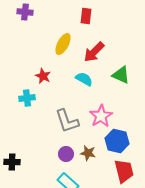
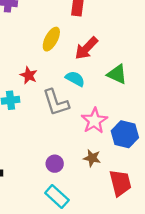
gray L-shape: (67, 121) -> (56, 103), moved
blue hexagon: (117, 141) -> (125, 134), moved
brown star: (88, 153) -> (92, 158), moved

